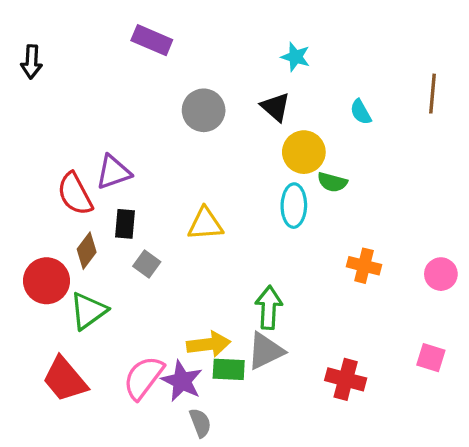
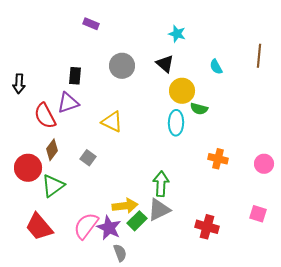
purple rectangle: (152, 40) -> (91, 24), size x0.7
black arrow: (31, 62) -> (19, 84), moved
black rectangle: (125, 224) -> (75, 76), moved
yellow triangle: (205, 224) -> (112, 122), moved, turned 30
green rectangle: (229, 369) -> (137, 221), turned -48

